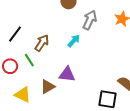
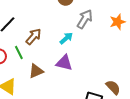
purple triangle: (67, 74) -> (64, 63), moved
brown triangle: (48, 87) -> (36, 71), moved

